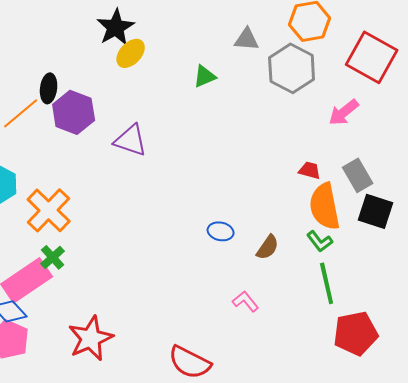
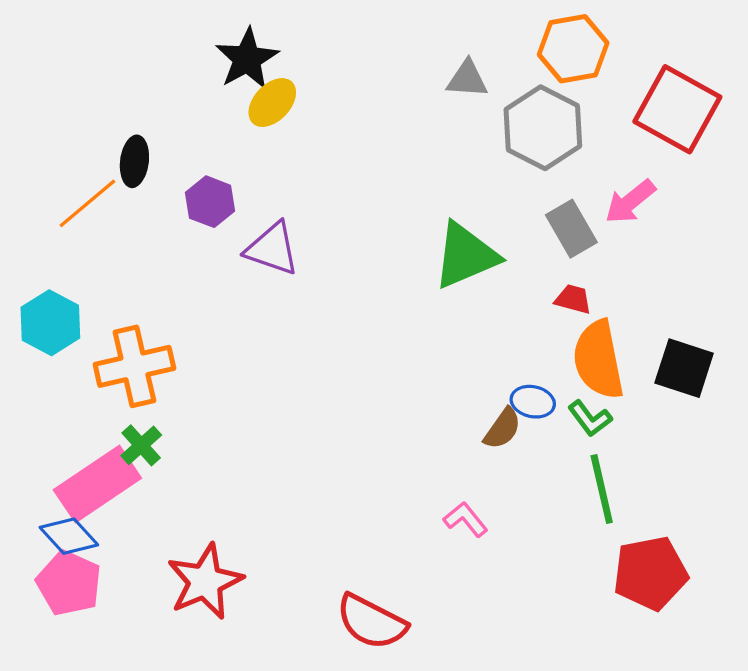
green triangle: (205, 76) -> (466, 255), moved, size x1.8
purple hexagon: (74, 112) -> (210, 202), moved, size x0.7
gray rectangle: (358, 175) -> (571, 229), moved
orange cross: (49, 210) -> (134, 366), turned 33
blue ellipse: (221, 231) -> (533, 402), moved

